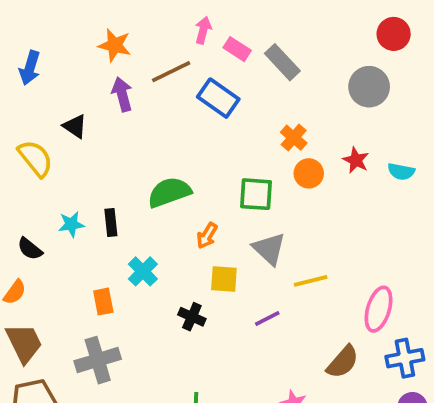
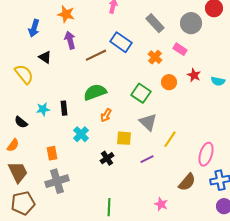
pink rectangle: (237, 49) -> (180, 49), moved
blue arrow: (30, 68) -> (34, 28), moved
brown line: (171, 72) -> (96, 55), moved
gray circle: (369, 87) -> (191, 23), moved
orange cross: (294, 138) -> (155, 57), moved
green square: (256, 194) -> (141, 93), turned 30
orange arrow: (207, 236) -> (106, 115), moved
yellow line: (311, 281) -> (170, 139), turned -42
orange rectangle: (103, 302) -> (52, 153), moved
black cross: (192, 317) -> (107, 158), turned 32

